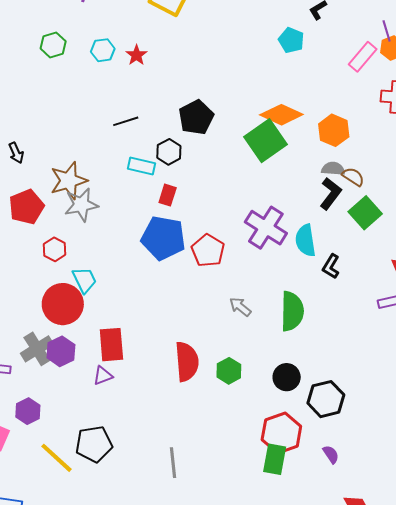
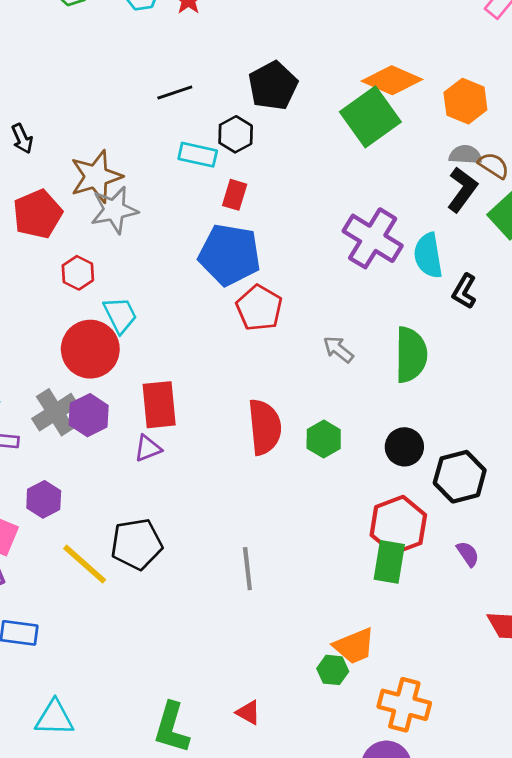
red pentagon: (208, 250) -> (259, 308), moved

